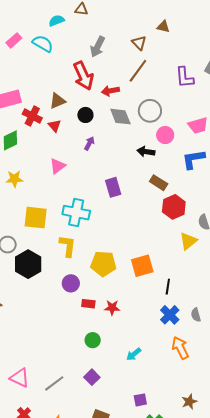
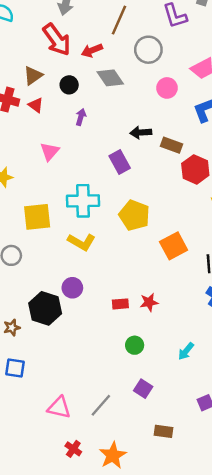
gray circle: (150, 111) -> (148, 50), moved
black arrow: (146, 152) -> (141, 133), moved
yellow L-shape: (68, 246) -> (82, 242), turned 125
black hexagon: (28, 264) -> (45, 308), moved
yellow pentagon: (103, 264) -> (134, 215), moved, turned 30
purple circle: (71, 283) -> (72, 288), moved

